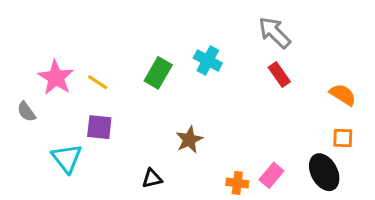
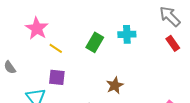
cyan cross: (208, 60) -> (127, 34), turned -30
pink star: (56, 78) -> (37, 28), moved

